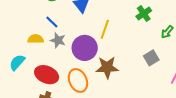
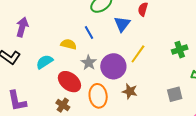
gray star: (58, 40) -> (89, 63), moved
brown star: (107, 67) -> (130, 91), size x0.7

